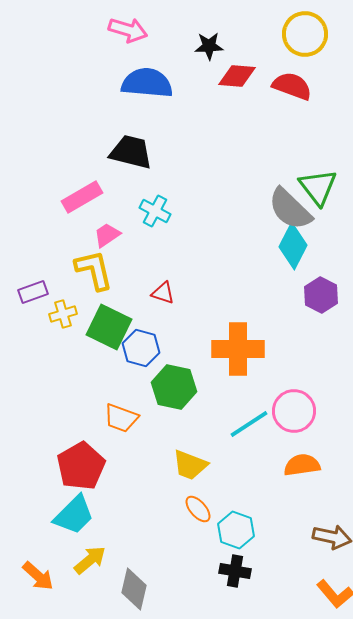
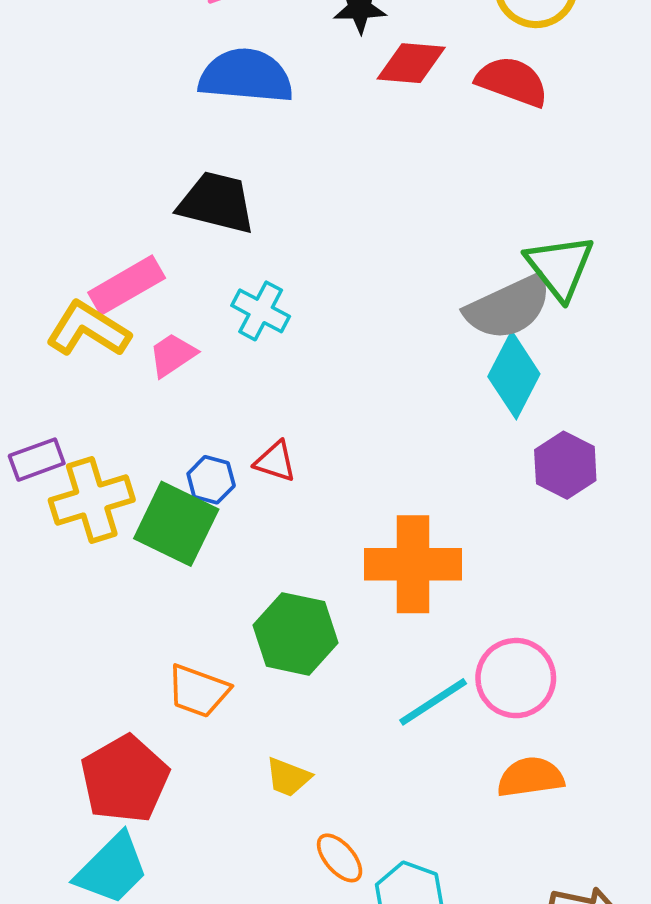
gray semicircle: (290, 209) -> (508, 307), turned -69
yellow L-shape: (94, 270) -> (88, 329), moved, turned -45
yellow cross: (63, 314) -> (92, 500), size x1.6
blue hexagon: (141, 348) -> (211, 480), moved, size x0.7
yellow trapezoid: (190, 465) -> (288, 777), moved, size x0.7

